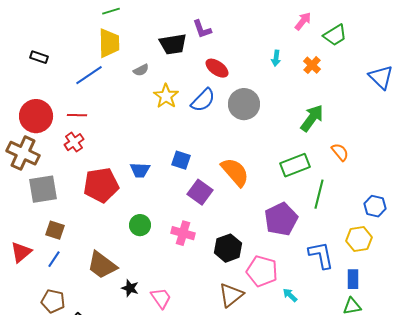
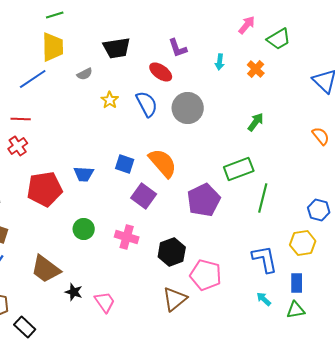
purple L-shape: (202, 29) -> (178, 48), moved
yellow star: (166, 96) -> (110, 100), size x0.7
blue semicircle: (203, 100) -> (147, 104), turned -72
green arrow: (312, 118) -> (256, 122), size x0.7
orange semicircle: (340, 152) -> (321, 136), moved
orange semicircle: (235, 172) -> (163, 163), moved
purple pentagon: (281, 219) -> (204, 200), moved
cyan arrow: (290, 295) -> (264, 299), moved

